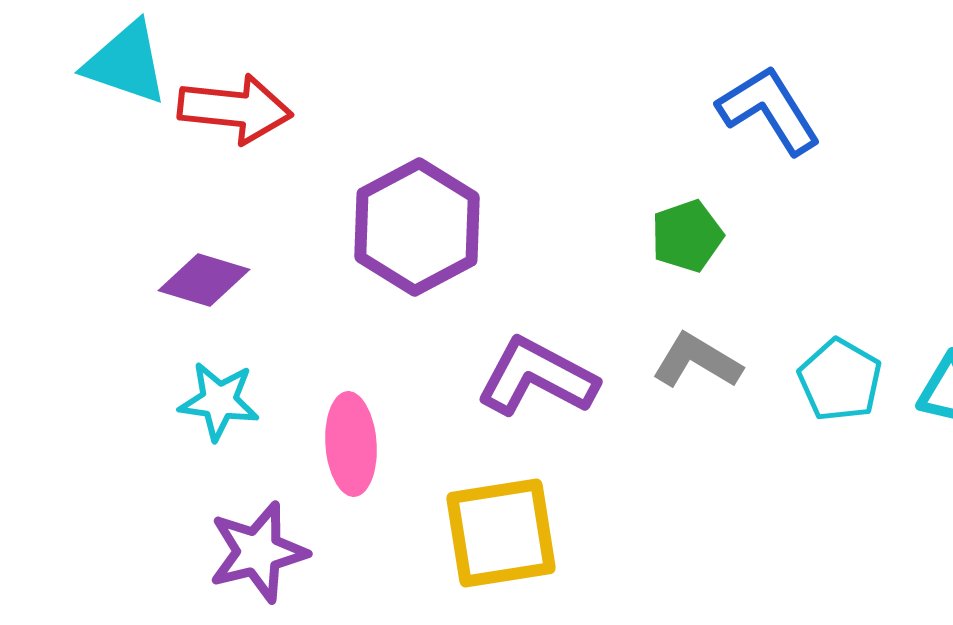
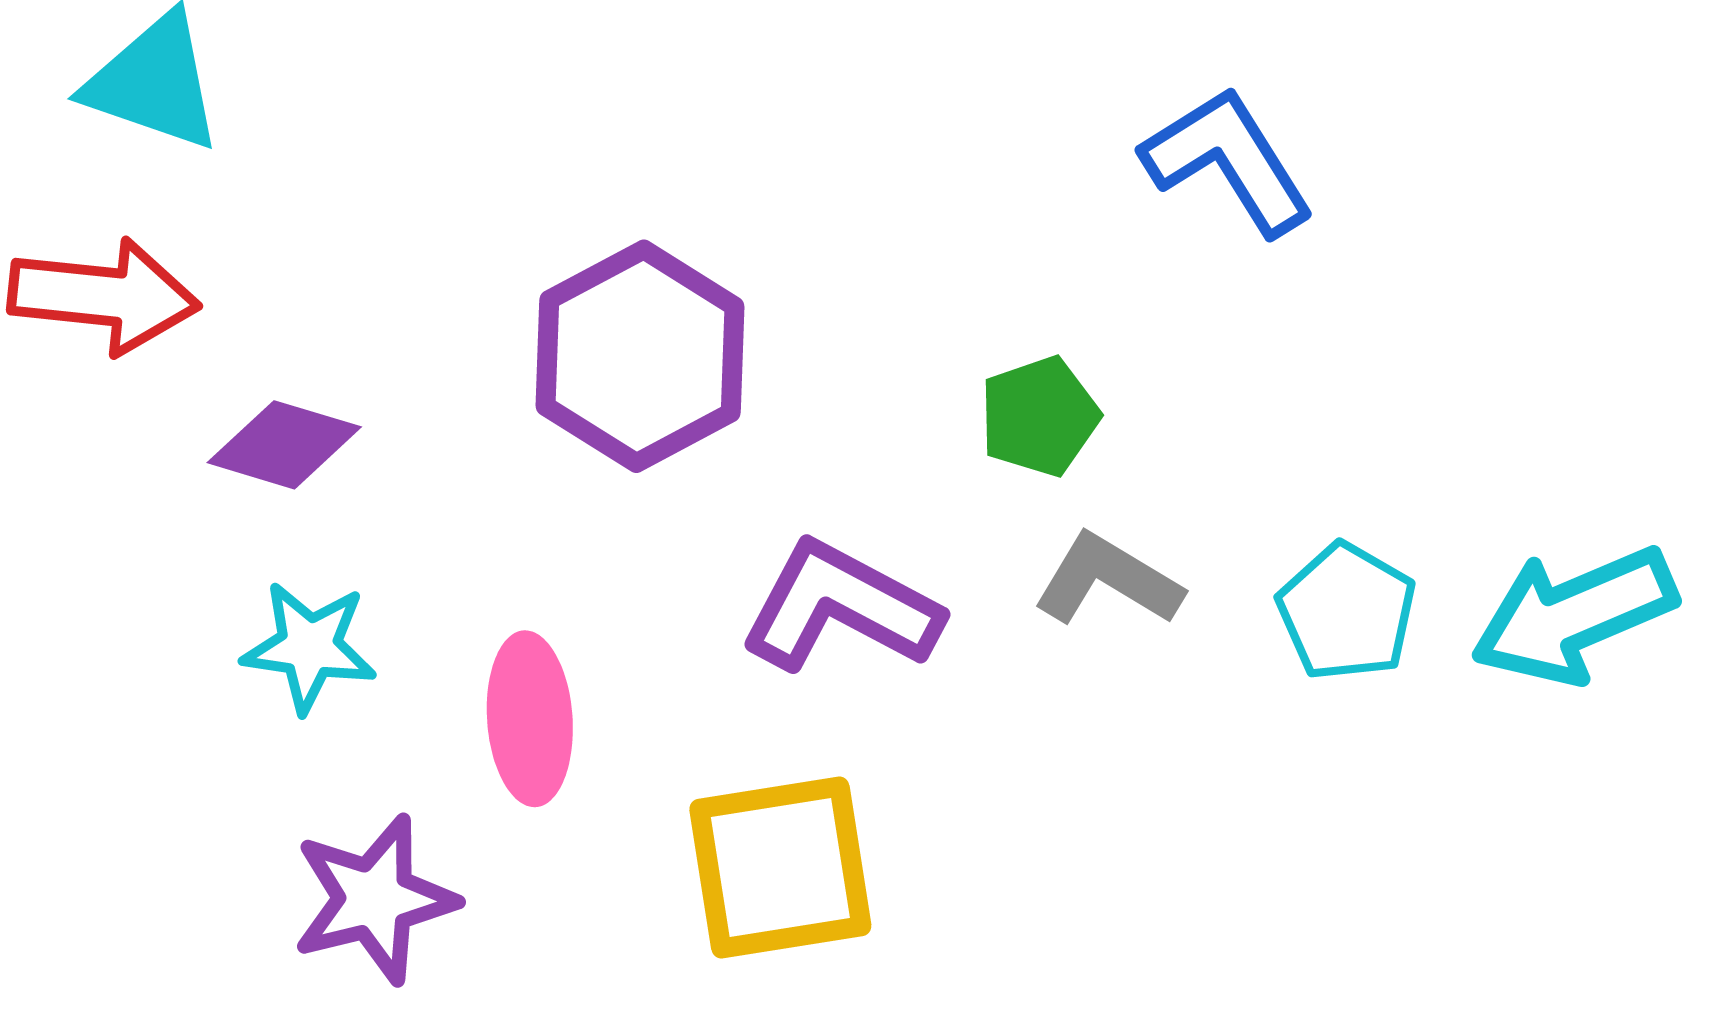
red arrow: (235, 109) -> (104, 296), moved
green pentagon: (687, 236) -> (1039, 416), moved

